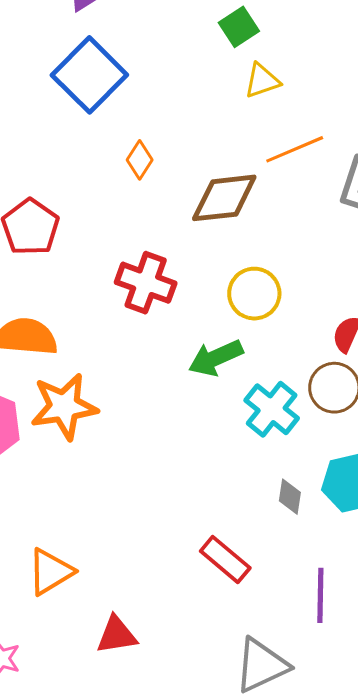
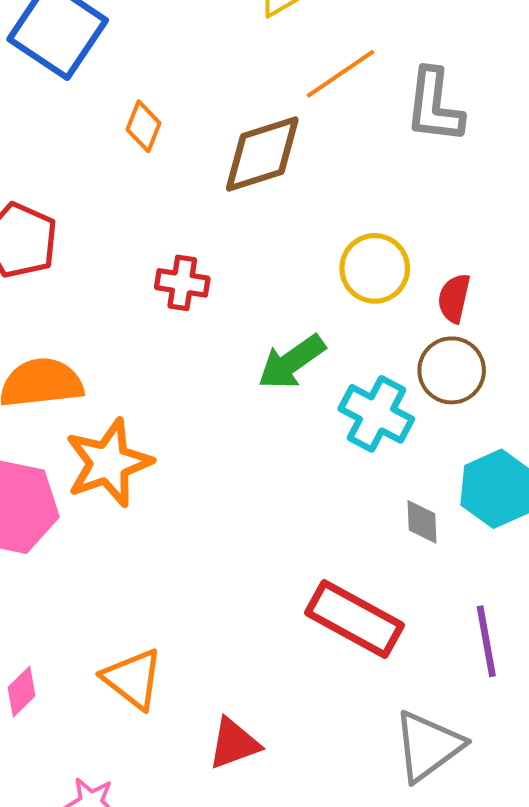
red cross: (146, 283) -> (182, 283), size x0.7
yellow circle: (254, 294) -> (375, 268), moved
red rectangle: (225, 559) -> (355, 619), size x1.4
orange triangle: (50, 572) -> (133, 679), turned -40

